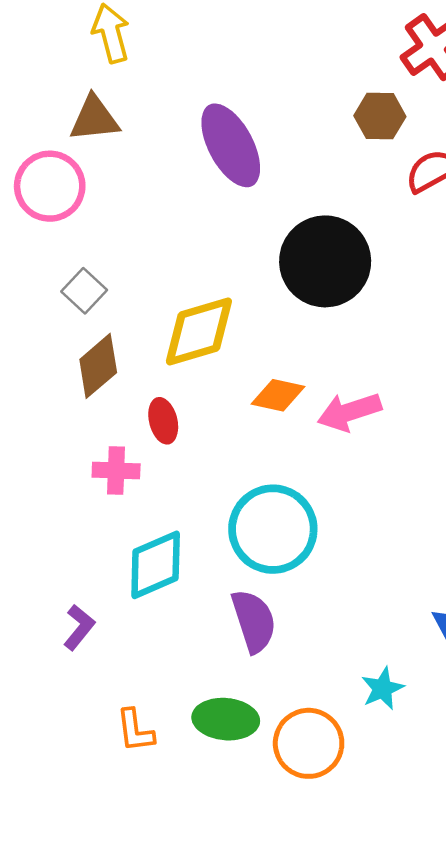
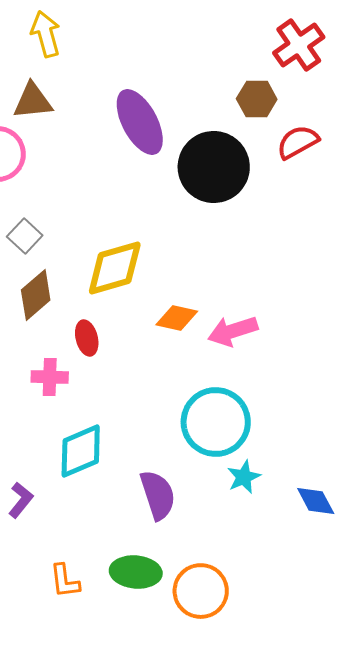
black circle: (325, 261) -> (214, 167), moved
cyan circle: (273, 529) -> (216, 422), moved
cyan star: (383, 689) -> (244, 477), moved

